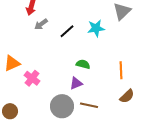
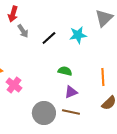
gray arrow: (41, 24) -> (23, 31), turned -88
purple triangle: (76, 83) -> (71, 92), moved

